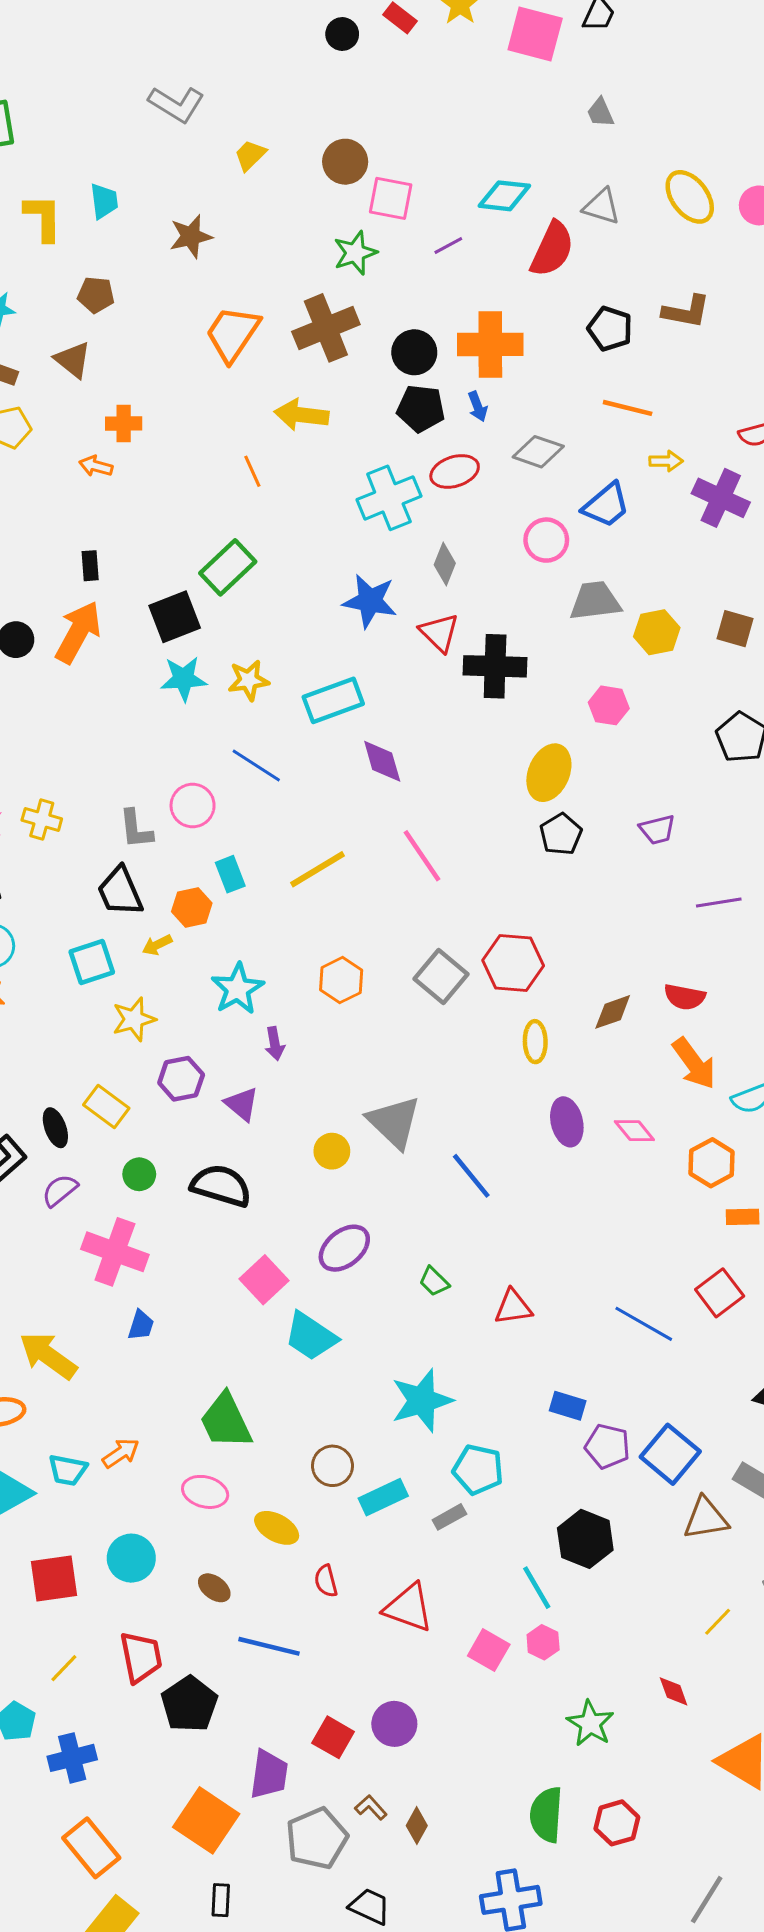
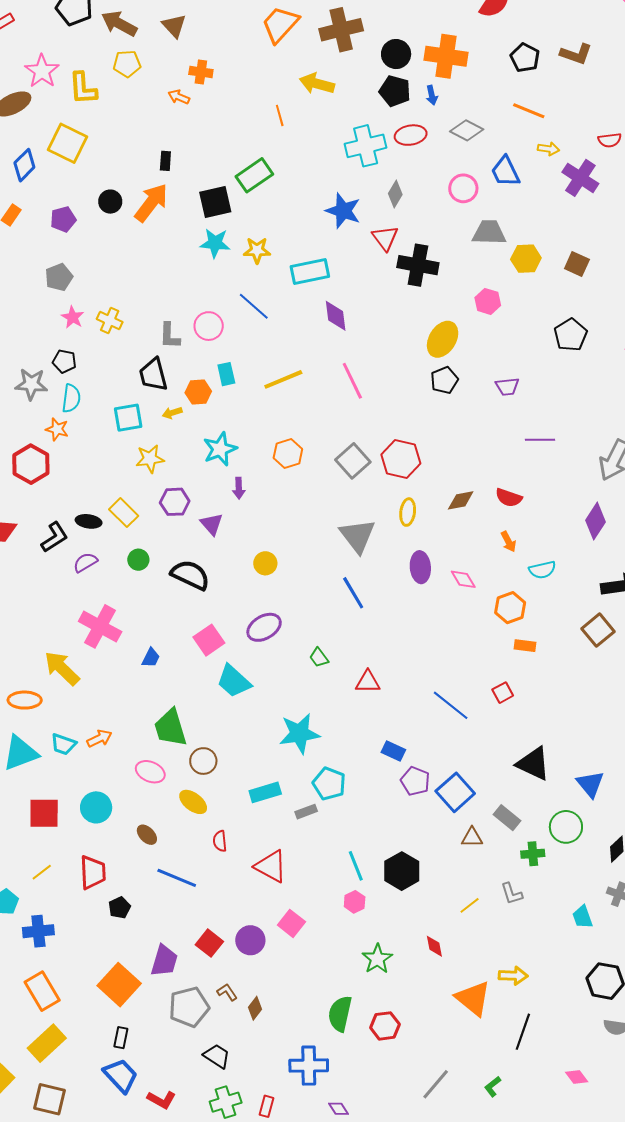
blue trapezoid: (606, 505) -> (505, 172), turned 96
orange arrow: (694, 1063) -> (508, 542), size x0.6
gray triangle: (394, 1122) -> (358, 536), moved
black ellipse: (55, 1128) -> (89, 521), turned -70
pink cross: (115, 1252) -> (100, 626), moved
red square: (720, 1293) -> (503, 693), size x0.7
blue trapezoid: (141, 1325) -> (151, 658), moved
brown circle: (332, 1466) -> (203, 761), moved
brown triangle: (706, 1519) -> (472, 837), size x0.7
black hexagon: (585, 1539) -> (402, 871), moved
pink square: (489, 1650) -> (291, 923), moved
black pentagon: (189, 1704) -> (120, 908), size x0.6

